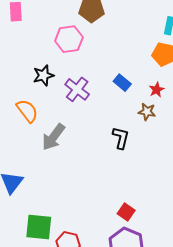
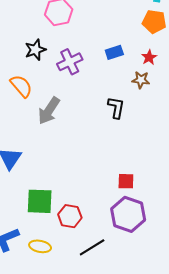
blue rectangle: (122, 83) -> (114, 52), turned -54
purple cross: (77, 89) -> (70, 62), turned 30
red square: (126, 212) -> (126, 181), turned -30

